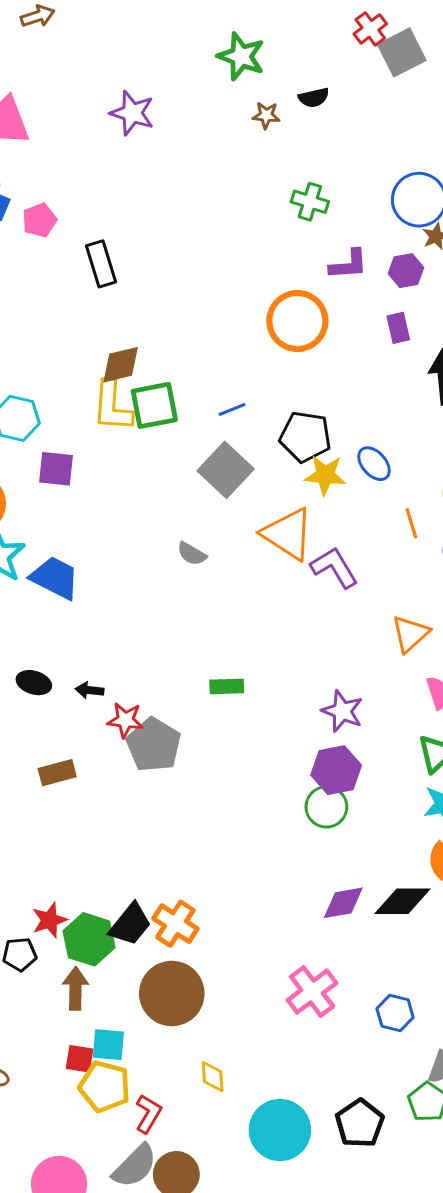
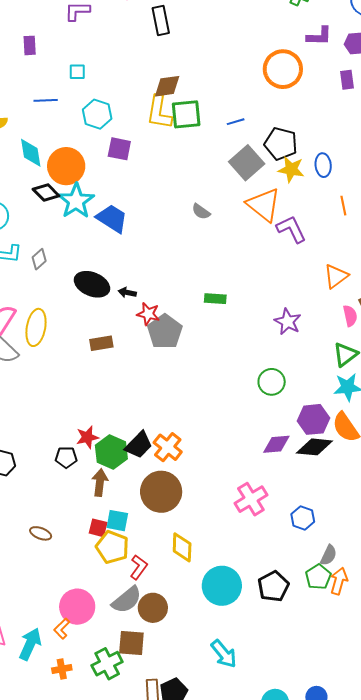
blue ellipse: (374, 464) -> (323, 165), turned 30
gray square: (226, 470) -> (247, 163), moved
black ellipse: (34, 683) -> (92, 284), size x1.6
purple hexagon: (336, 770) -> (313, 419), moved
yellow diamond: (213, 1077) -> (182, 547), size x1.4

